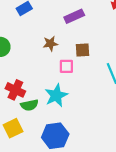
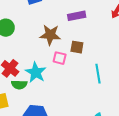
brown star: (50, 44) -> (50, 35), size x1.5
cyan star: (56, 95) -> (36, 72), moved, turned -30

